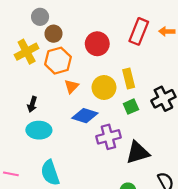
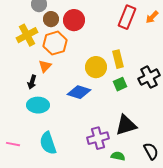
orange arrow: (167, 31) -> (152, 17), turned -48
red circle: (97, 44) -> (74, 20), moved
orange triangle: (71, 86) -> (45, 66), moved
purple cross: (108, 137) -> (98, 138), moved

